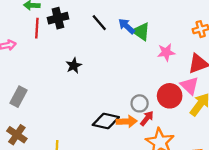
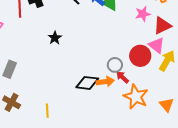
pink star: (166, 52) -> (143, 14), moved
red arrow: (147, 118) -> (122, 77), turned -80

